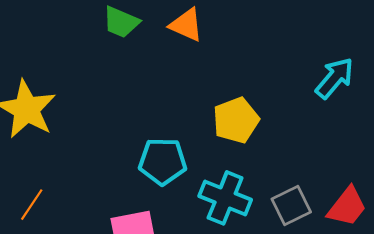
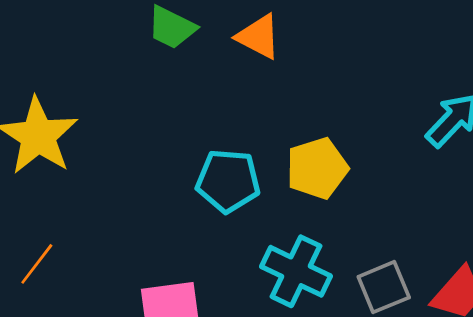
cyan pentagon: (163, 161) -> (228, 181), moved

